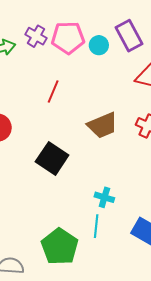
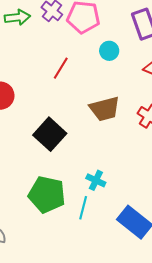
cyan circle: (99, 45) -> (109, 51), moved
green pentagon: (60, 247) -> (47, 195), moved, turned -30

